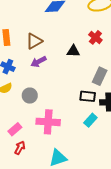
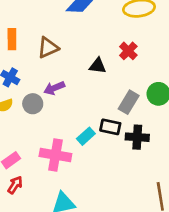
purple arrow: (39, 62) -> (54, 88), moved
gray circle: (30, 96) -> (33, 104), moved
cyan rectangle: (90, 120) -> (86, 136), moved

